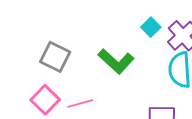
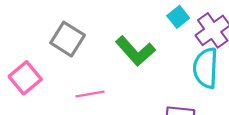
pink square: (45, 100) -> (25, 78), moved

